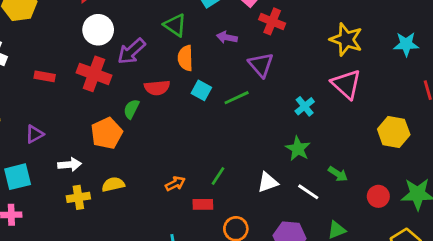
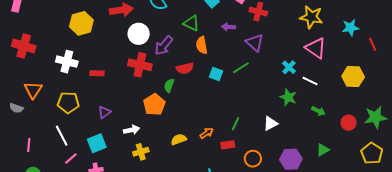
cyan star: (406, 44) -> (351, 28), moved
red rectangle: (45, 76) -> (97, 73), moved
cyan square: (201, 90) -> (216, 74), moved
yellow semicircle: (113, 184) -> (179, 139), moved
white line: (308, 192) -> (310, 81), moved

